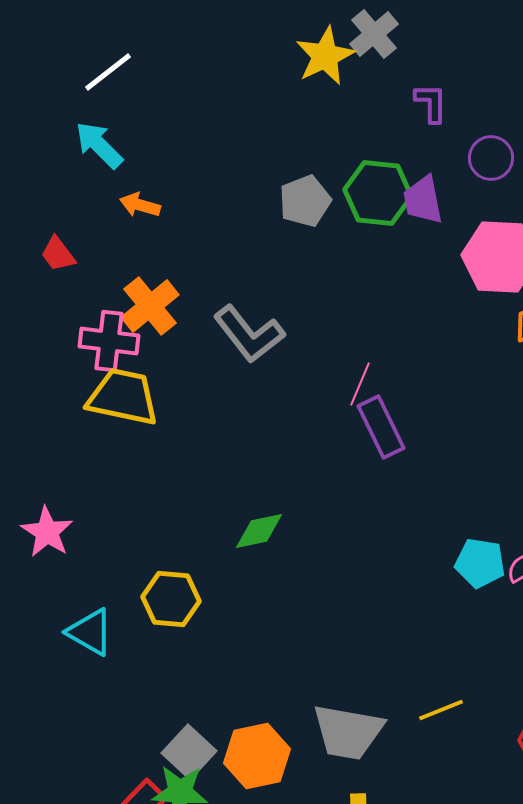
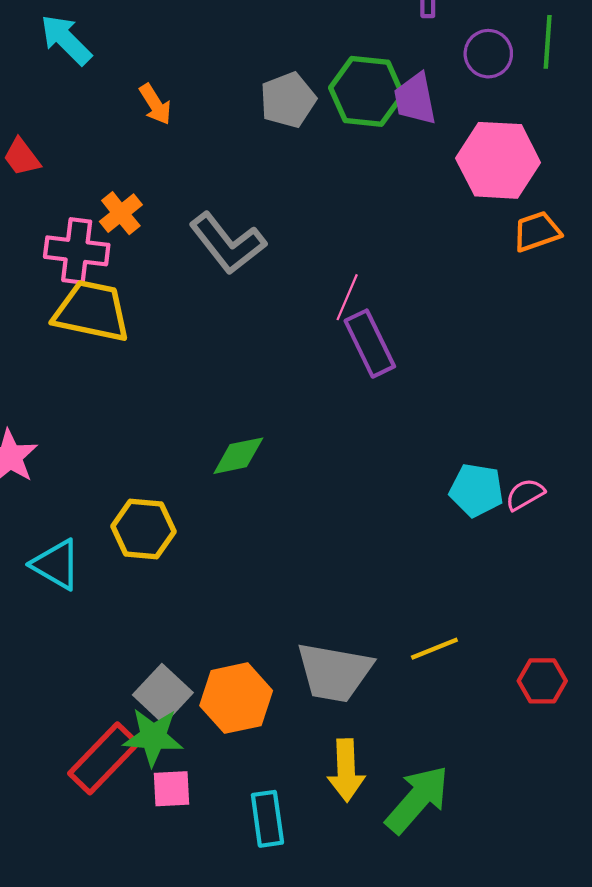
orange arrow: (140, 205) -> (155, 104), moved, turned -138
orange cross: (150, 306) -> (121, 213), size x0.7

